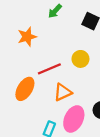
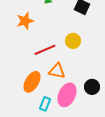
orange ellipse: (25, 89) -> (32, 82), moved
orange triangle: (63, 92) -> (57, 71), turned 36

